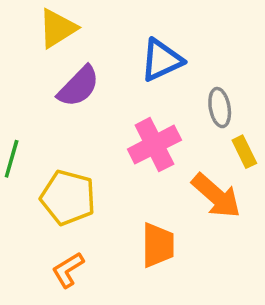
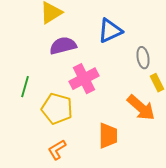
purple semicircle: (79, 86) -> (63, 46), turned -148
pink cross: (154, 145) -> (84, 79), moved

